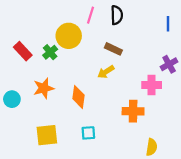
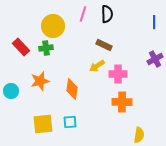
yellow circle: (69, 36) -> (53, 26), moved
green cross: (50, 52) -> (46, 48), turned 32
pink cross: (152, 85) -> (118, 74), moved
cyan square: (88, 133) -> (70, 122), moved

